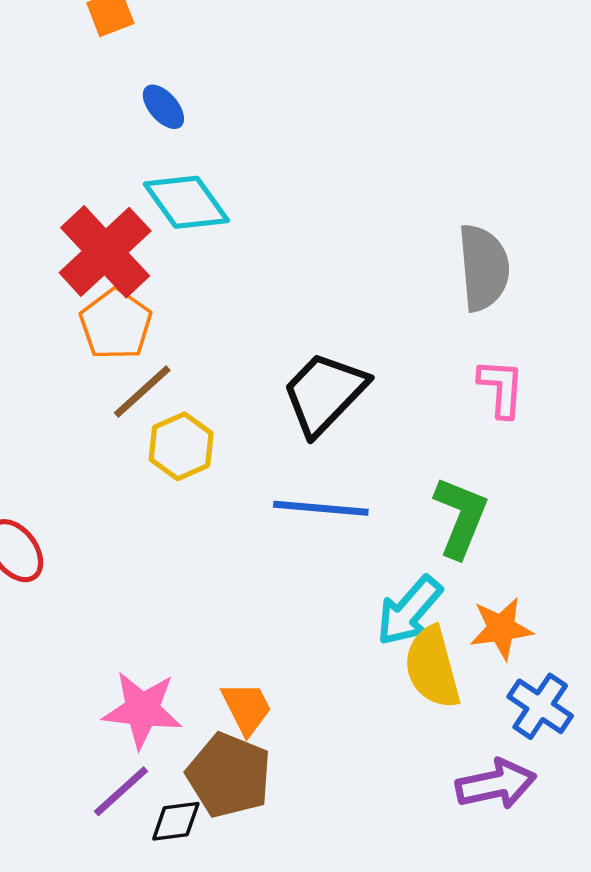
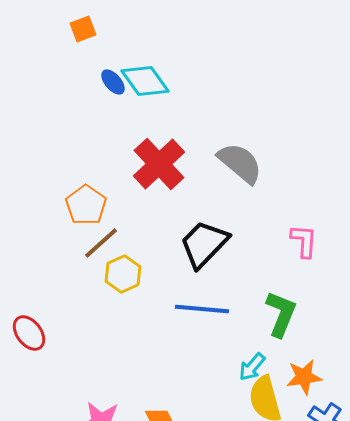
cyan diamond: (186, 202) -> (145, 81), moved
red cross: (105, 252) -> (159, 164), moved
gray semicircle: (484, 268) -> (240, 163), moved, turned -45
cyan arrow: (409, 611) -> (252, 367), size x0.7

